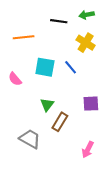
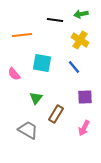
blue line: (71, 67) -> (74, 67), moved
green triangle: (47, 105) -> (36, 98), moved
pink arrow: (88, 150) -> (84, 128), moved

